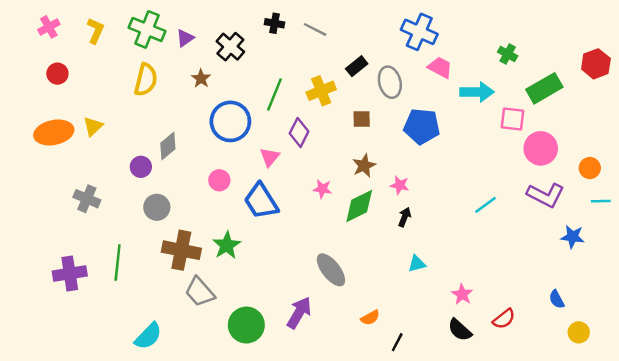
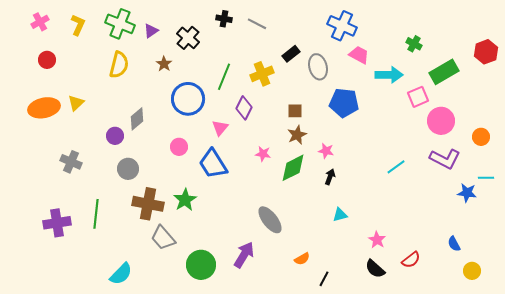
brown square: (362, 119) -> (295, 111), moved
pink square: (512, 119) -> (418, 97), turned -30
cyan line: (601, 201) -> (486, 178), moved

